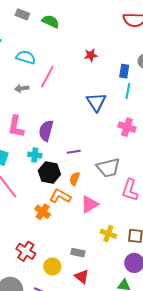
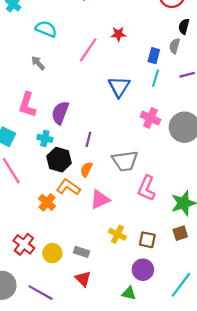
pink line: (47, 77) -> (88, 50), moved
gray arrow: (22, 88) -> (38, 63), turned 48
purple line: (74, 152) -> (88, 139), turned -72
yellow circle: (52, 266) -> (52, 253), moved

